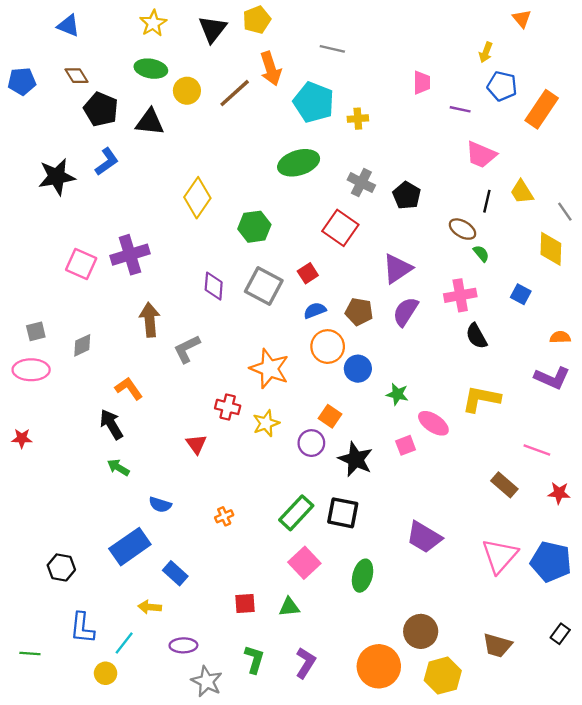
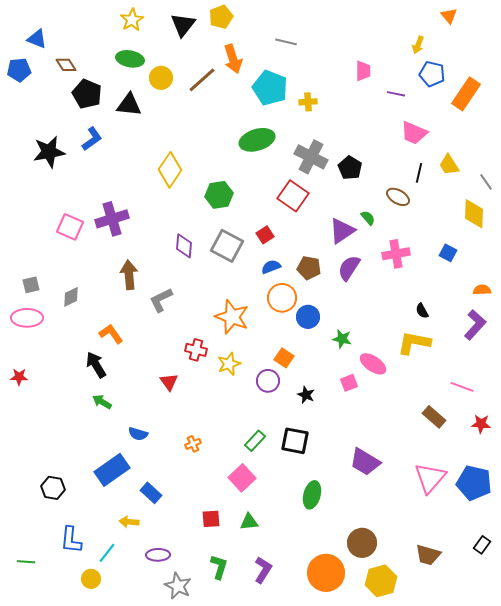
blue triangle: (68, 26) -> (37, 39), moved
gray cross: (361, 183) -> (311, 157), size x1.4
green semicircle: (481, 253) -> (368, 218), moved
black semicircle: (476, 336) -> (422, 311), moved, size x0.7
purple L-shape: (552, 378) -> (475, 325), turned -72
black star: (356, 459) -> (306, 395), size x0.6
green rectangle: (296, 513) -> (255, 441), size x0.7
pink square: (304, 563) -> (242, 478), moved

